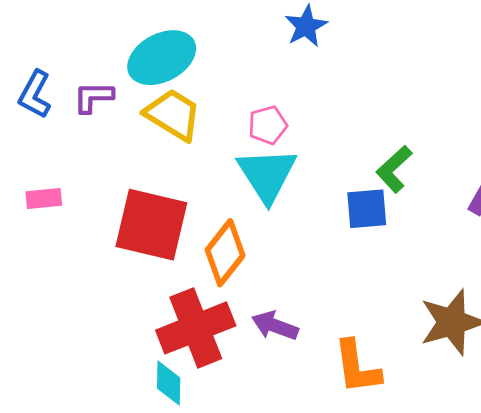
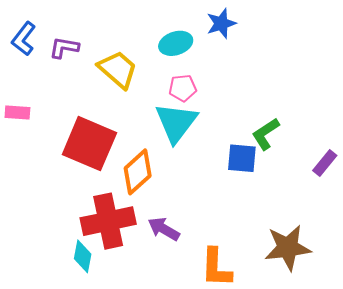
cyan ellipse: (162, 58) -> (176, 43), moved, size x0.7

